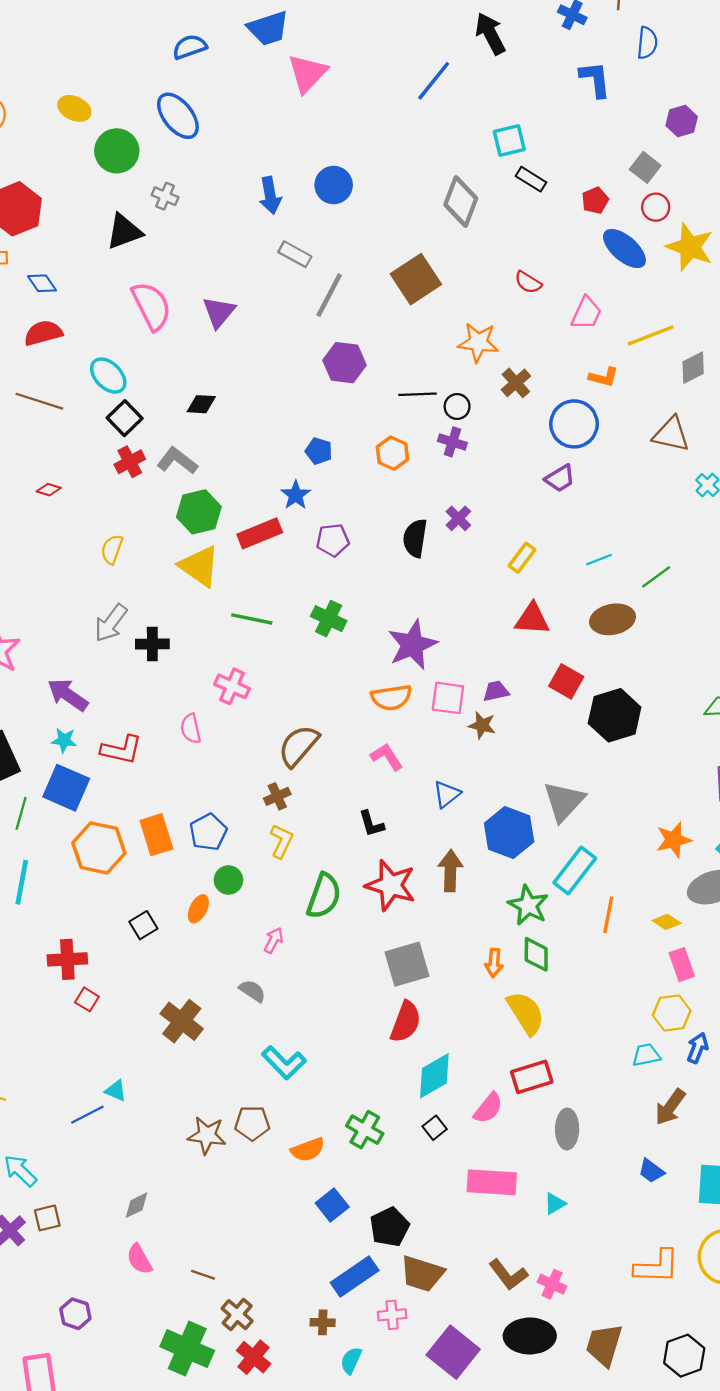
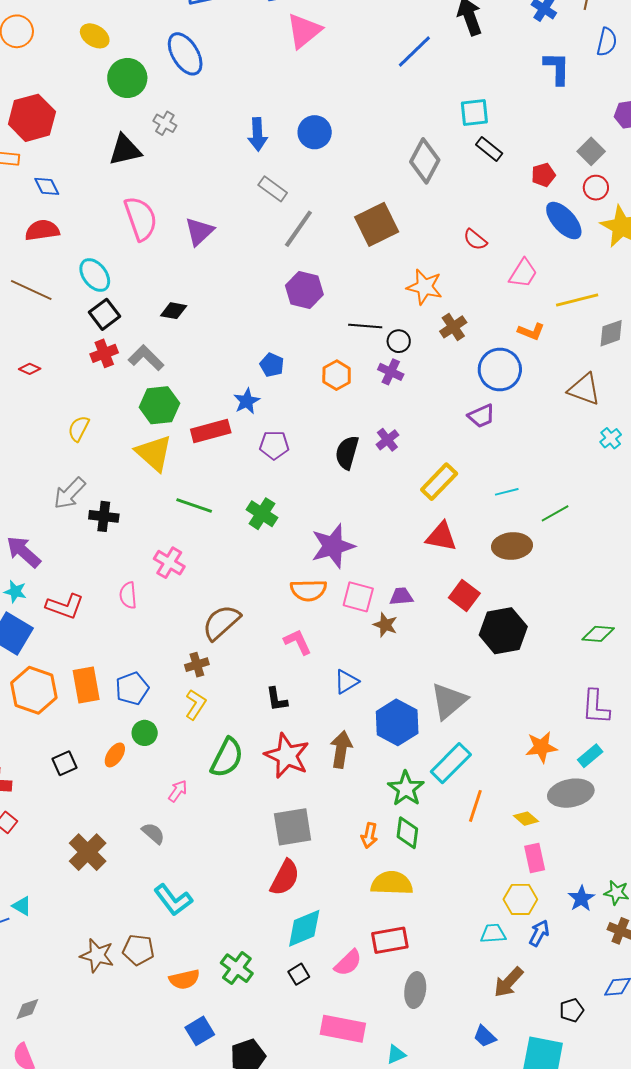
yellow rectangle: (522, 558) -> (439, 482), size x1.4
yellow semicircle: (526, 1013) -> (392, 883), turned -63

